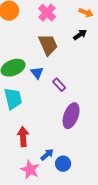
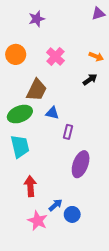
brown trapezoid: (48, 45) -> (37, 90), moved, turned 50
blue triangle: (37, 73) -> (52, 113), moved, turned -40
purple rectangle: (59, 85) -> (68, 132), turned 56

